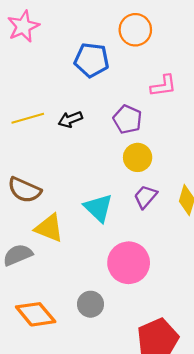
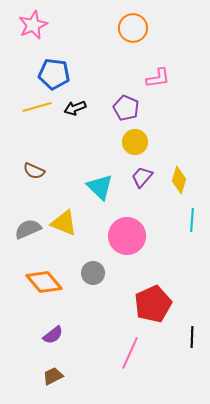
blue pentagon: (92, 60) -> (54, 74), moved
brown semicircle: (24, 190) -> (34, 171), size x0.7
yellow triangle: (49, 228) -> (64, 223), moved

